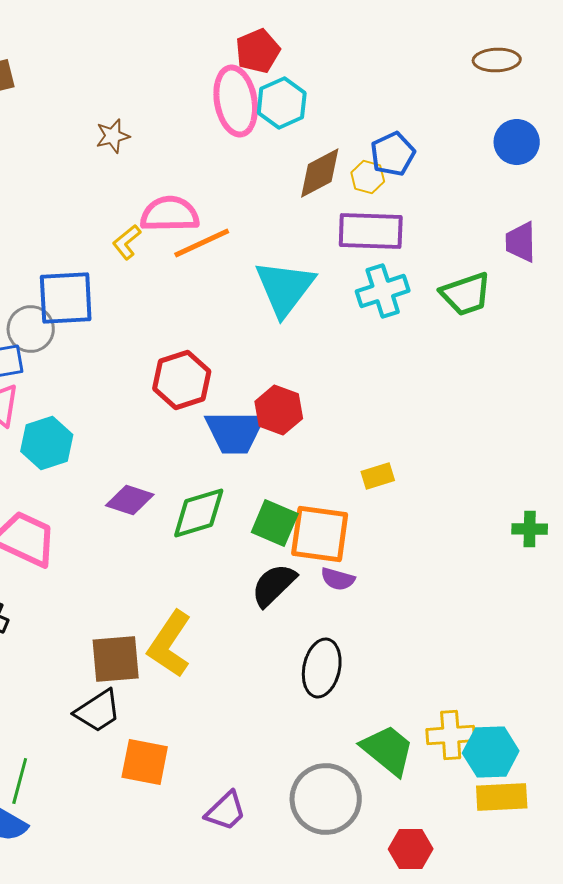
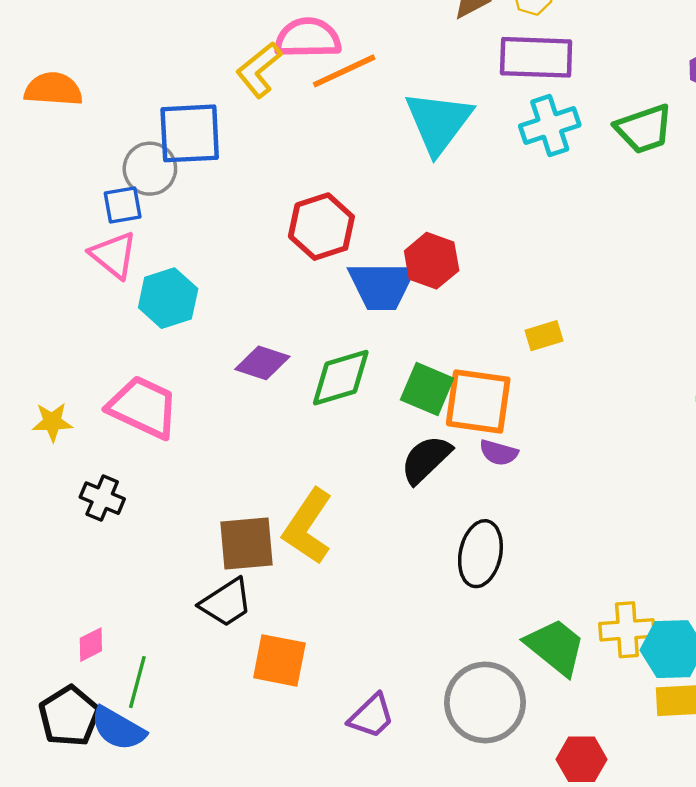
yellow L-shape: (127, 242) -> (259, 70), size x1.4

